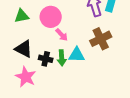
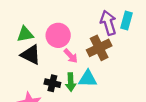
brown cross: (101, 39) -> (99, 48), moved
black triangle: (24, 49) -> (31, 55), moved

